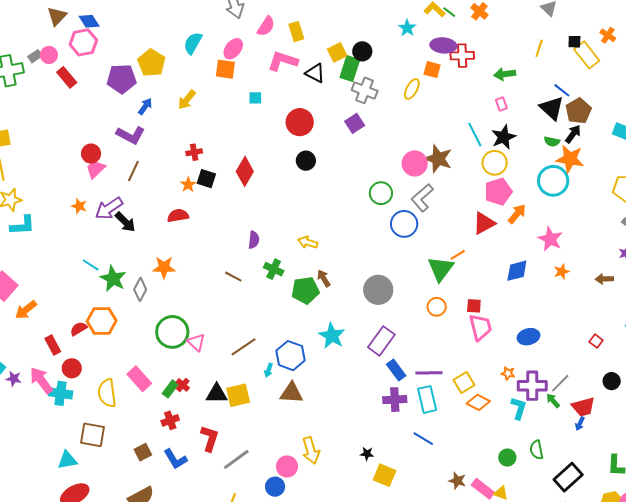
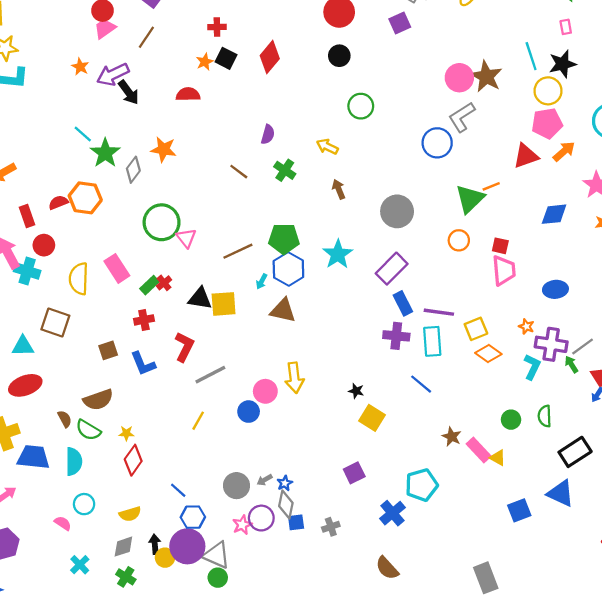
green circle: (381, 193) -> (361, 106), moved
green pentagon: (305, 290) -> (284, 239), moved

